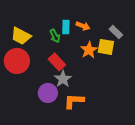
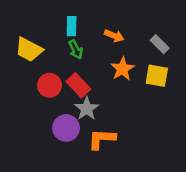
cyan rectangle: (66, 27) -> (72, 26), moved
yellow square: (106, 47) -> (157, 76), moved
red circle: (17, 61) -> (50, 85), moved, size x0.7

